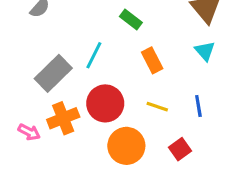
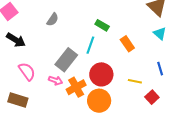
green rectangle: (131, 20) -> (102, 25), moved
yellow line: (157, 107) -> (135, 81), moved
pink arrow: (29, 132) -> (56, 80), moved
orange circle: (126, 146) -> (99, 101), moved

